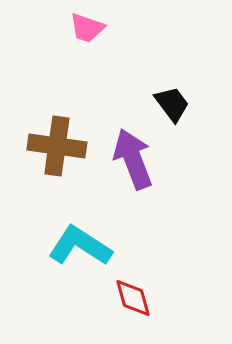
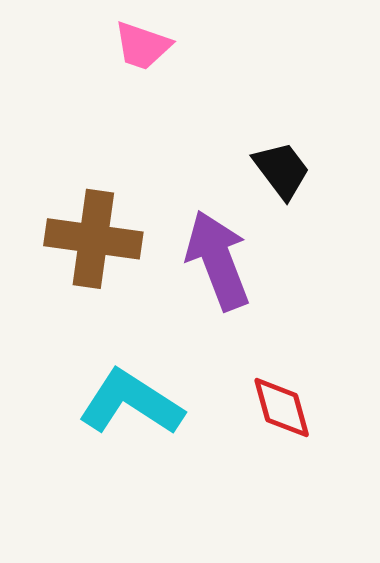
red diamond: (133, 298) -> (282, 408), moved

